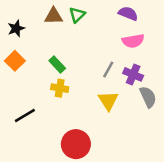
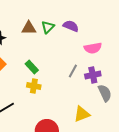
purple semicircle: (128, 14) -> (71, 26), moved
purple cross: (133, 74) -> (93, 75), turned -35
yellow triangle: (108, 101) -> (82, 114), moved, turned 42

